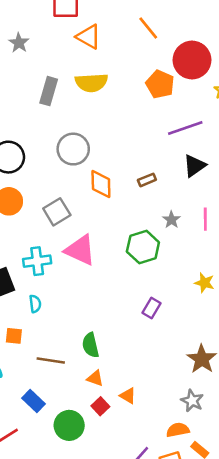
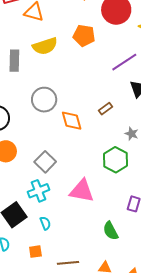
orange pentagon: (160, 84) -> (84, 36), moved
gray square: (57, 212) -> (45, 162), moved
pink triangle: (80, 250) -> (82, 191), moved
green semicircle: (91, 345) -> (111, 231), moved

